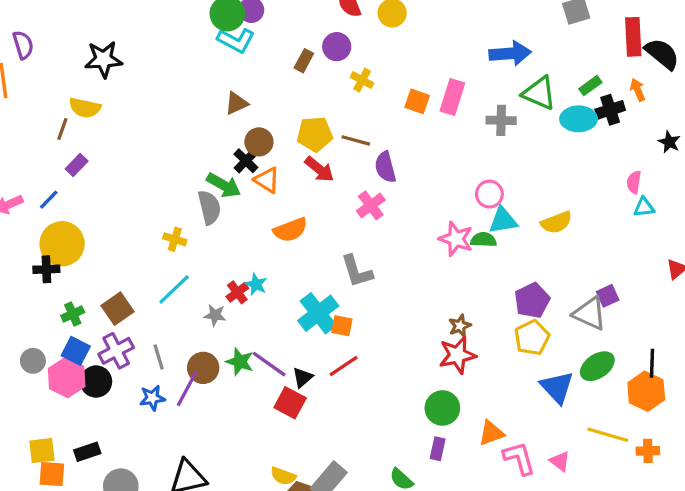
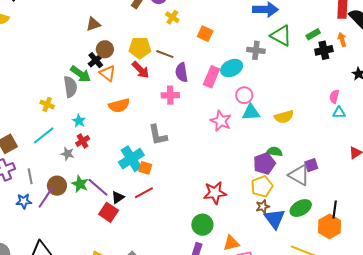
pink rectangle: (452, 97) -> (212, 77), moved
cyan ellipse: (579, 119) -> (232, 68), moved, turned -30
pink cross: (371, 205) -> (170, 95), turned 30
green semicircle: (483, 240) -> (274, 152), moved
cyan star: (256, 284) -> (79, 121), moved
brown star: (460, 326) -> (263, 206), moved

